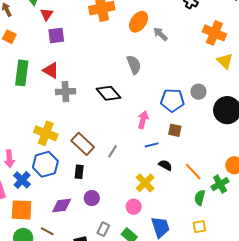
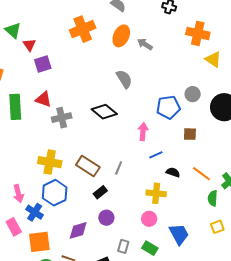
brown square: (175, 130) -> (190, 134), moved
black rectangle: (79, 172) -> (100, 192), moved, turned 56
yellow cross: (145, 183) -> (156, 193), turned -30

